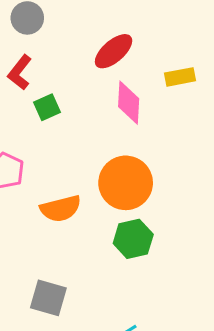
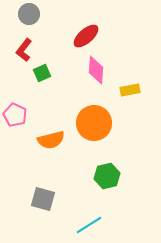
yellow rectangle: (180, 77) -> (130, 90), moved
green hexagon: (133, 239) -> (107, 176), moved

